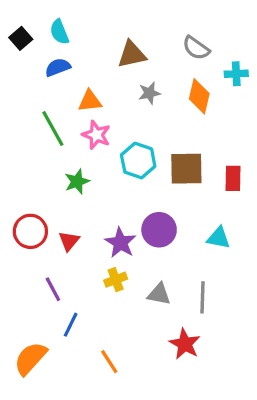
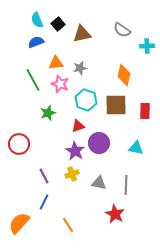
black square: (21, 38) -> (58, 24), moved
gray star: (149, 93) -> (80, 68), moved
orange diamond: (199, 96) -> (124, 75), moved
red triangle: (69, 241) -> (78, 126), moved, turned 32
purple line: (53, 289) -> (44, 176), moved

